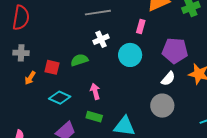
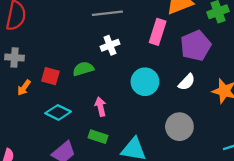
pink rectangle: (141, 27) -> (158, 32), size x1.5
purple pentagon: (175, 51) -> (196, 46), moved, turned -30
cyan circle: (130, 55) -> (145, 82), moved
white semicircle: (168, 79) -> (187, 82), moved

